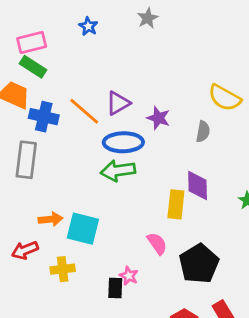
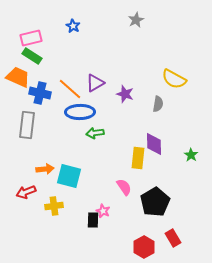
gray star: (148, 18) -> (136, 20), moved
blue ellipse: (123, 142) -> (80, 112), moved
green arrow: (118, 171) -> (95, 133), size x0.7

